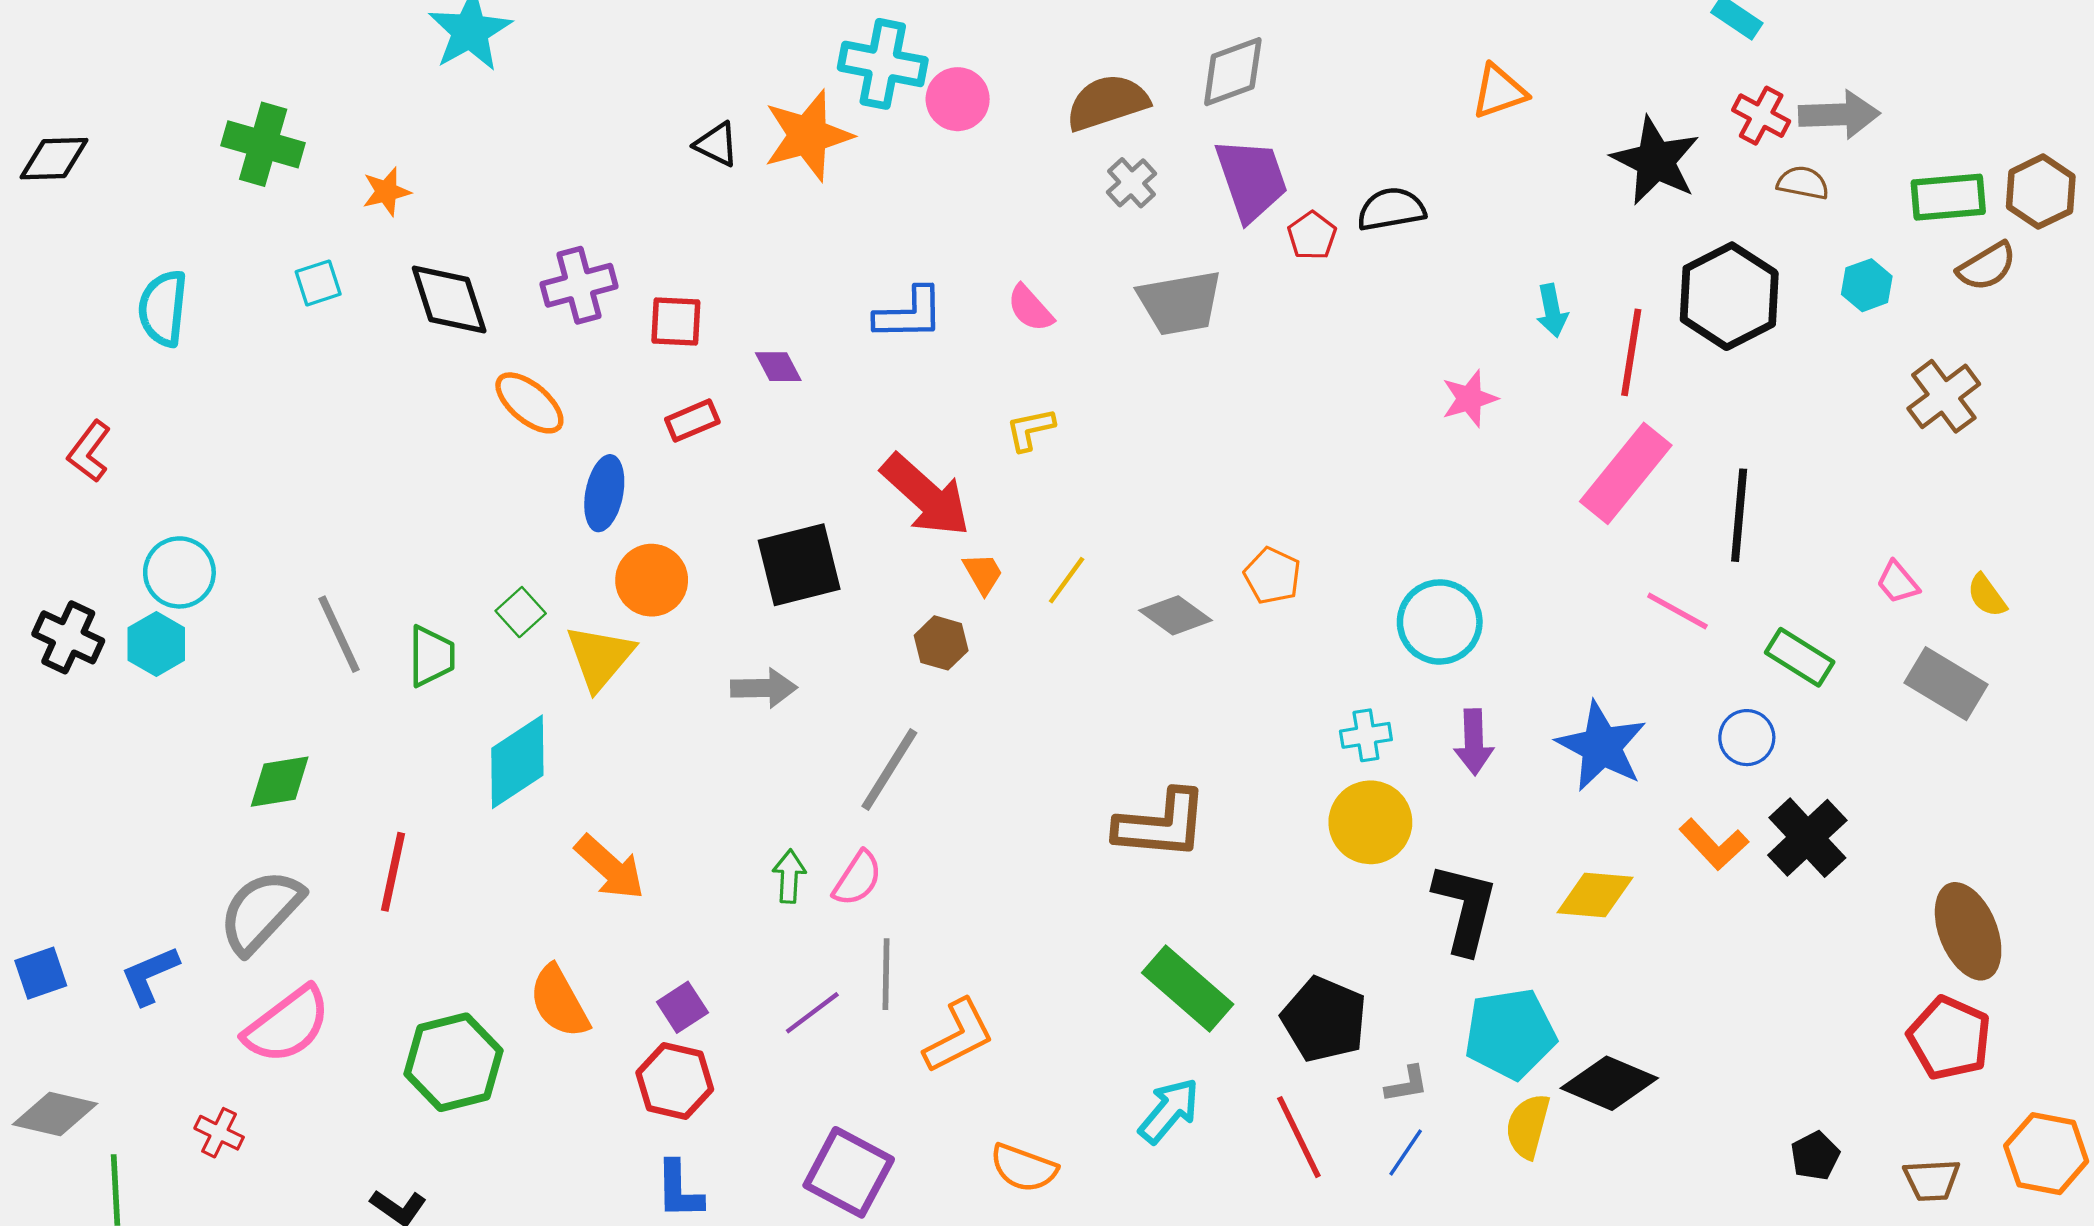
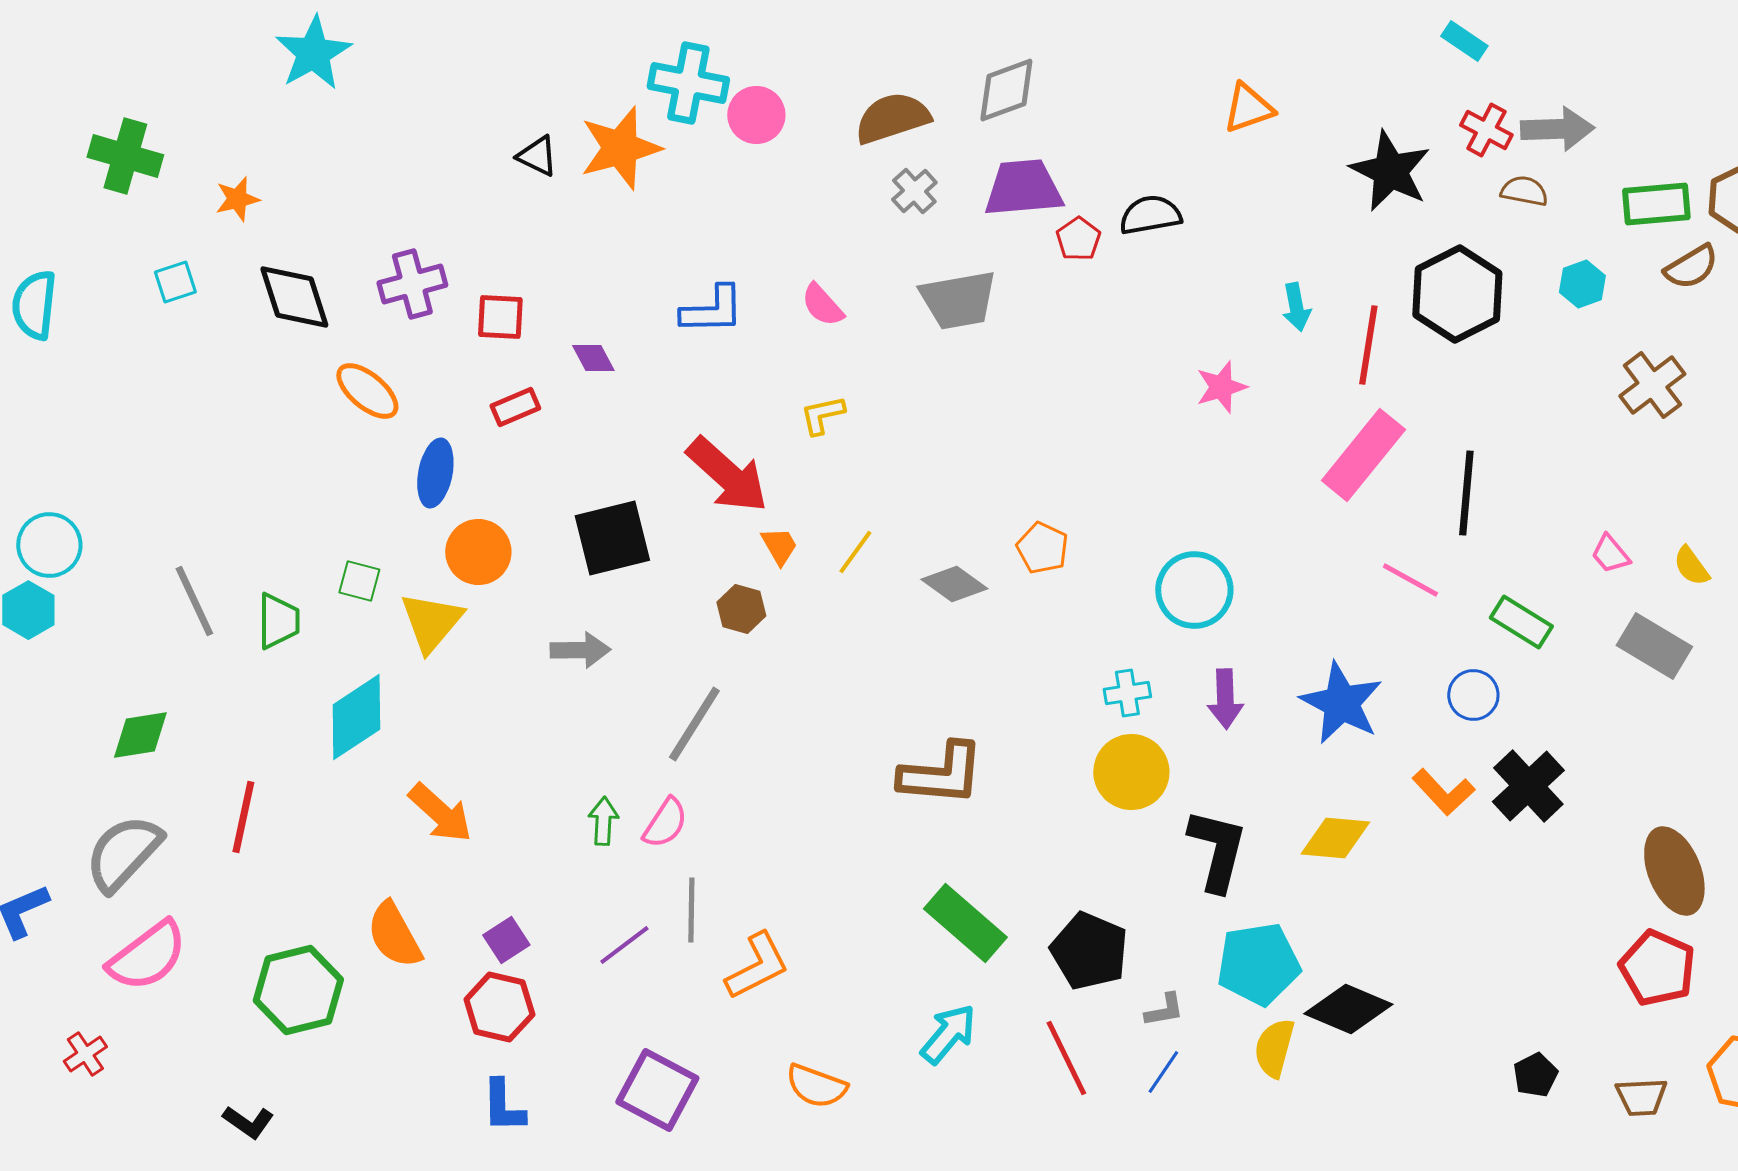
purple trapezoid: (1251, 180) -> (1023, 188), turned -76
green square: (521, 612) -> (359, 581), turned -33
red cross: (219, 1133) -> (85, 1054), turned 30

